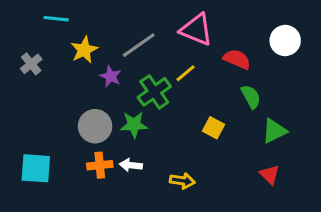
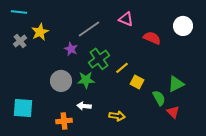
cyan line: (56, 19) -> (19, 12), moved
pink triangle: (196, 30) -> (126, 19), size x0.7
yellow star: (84, 50) -> (40, 32), moved
yellow line: (185, 73) -> (122, 68), moved
green semicircle: (251, 97) -> (159, 98), moved
orange cross: (100, 165) -> (64, 121), moved

